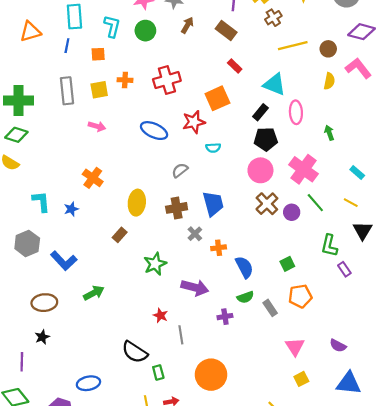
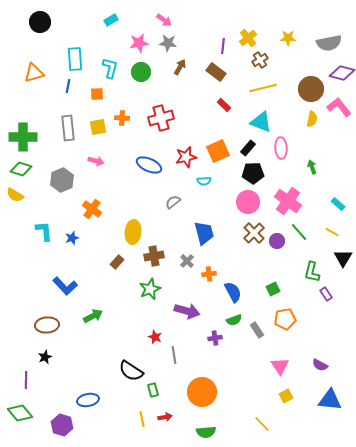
yellow line: (293, 46) -> (263, 88), moved
brown circle: (328, 49) -> (311, 89), size x1.6
orange square: (217, 98) -> (218, 151), moved
brown cross: (177, 208) -> (154, 256), moved
gray hexagon: (27, 243) -> (62, 180), moved

